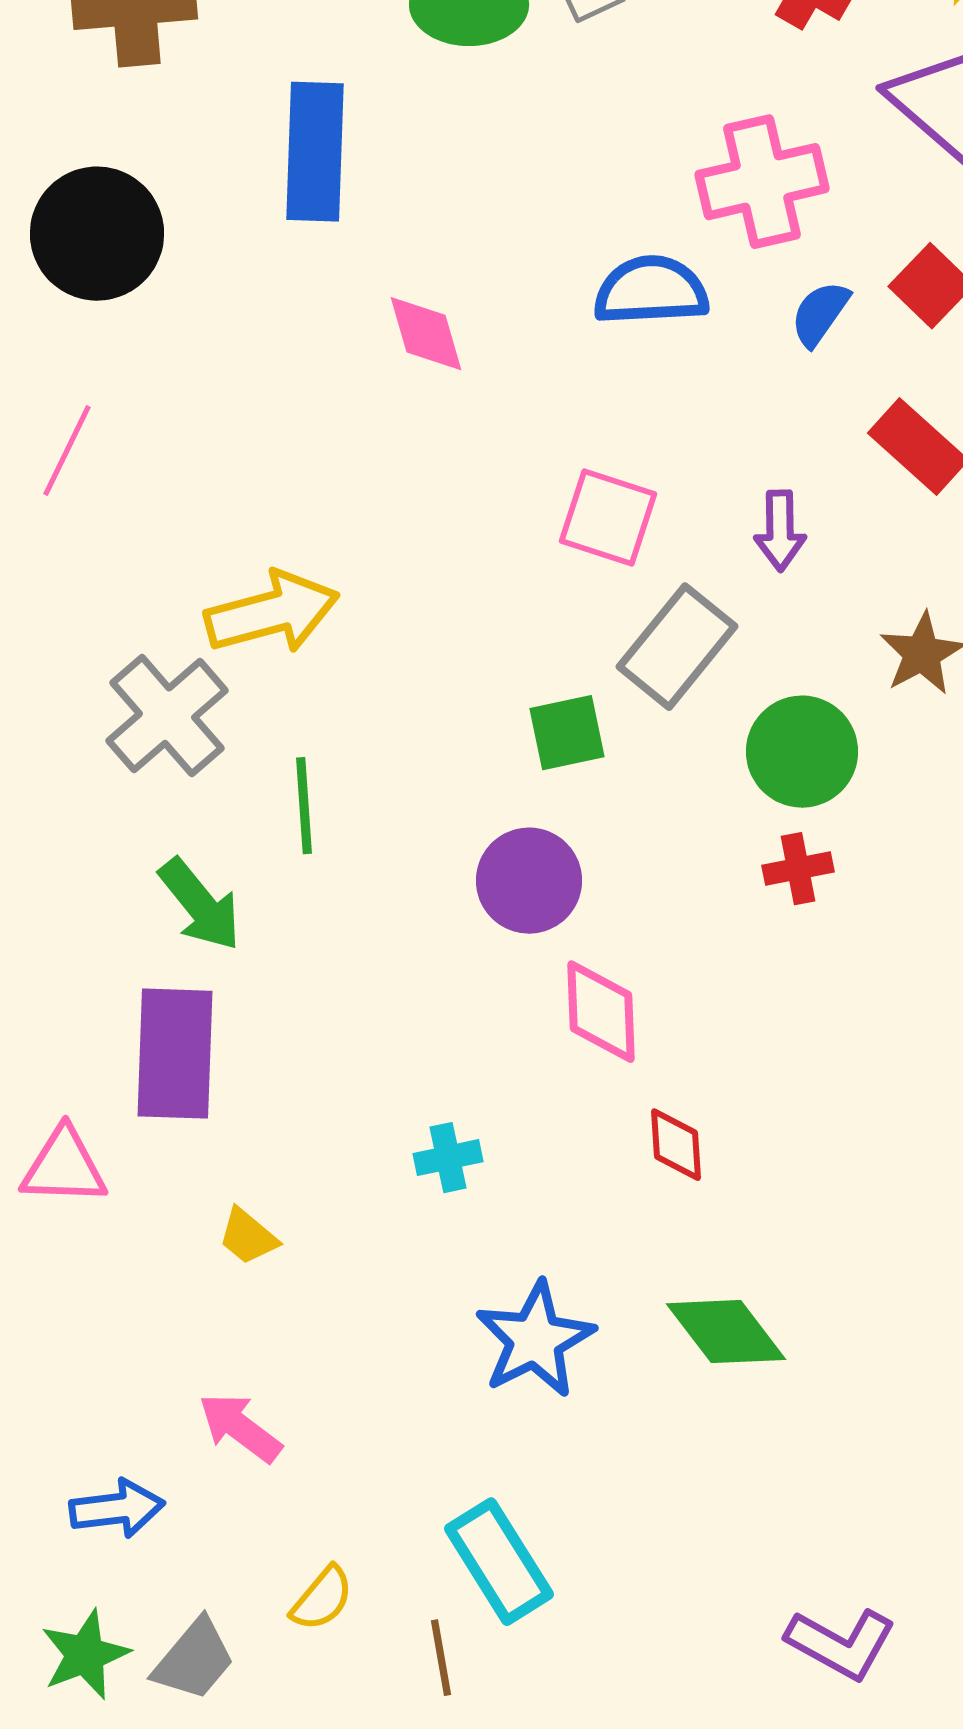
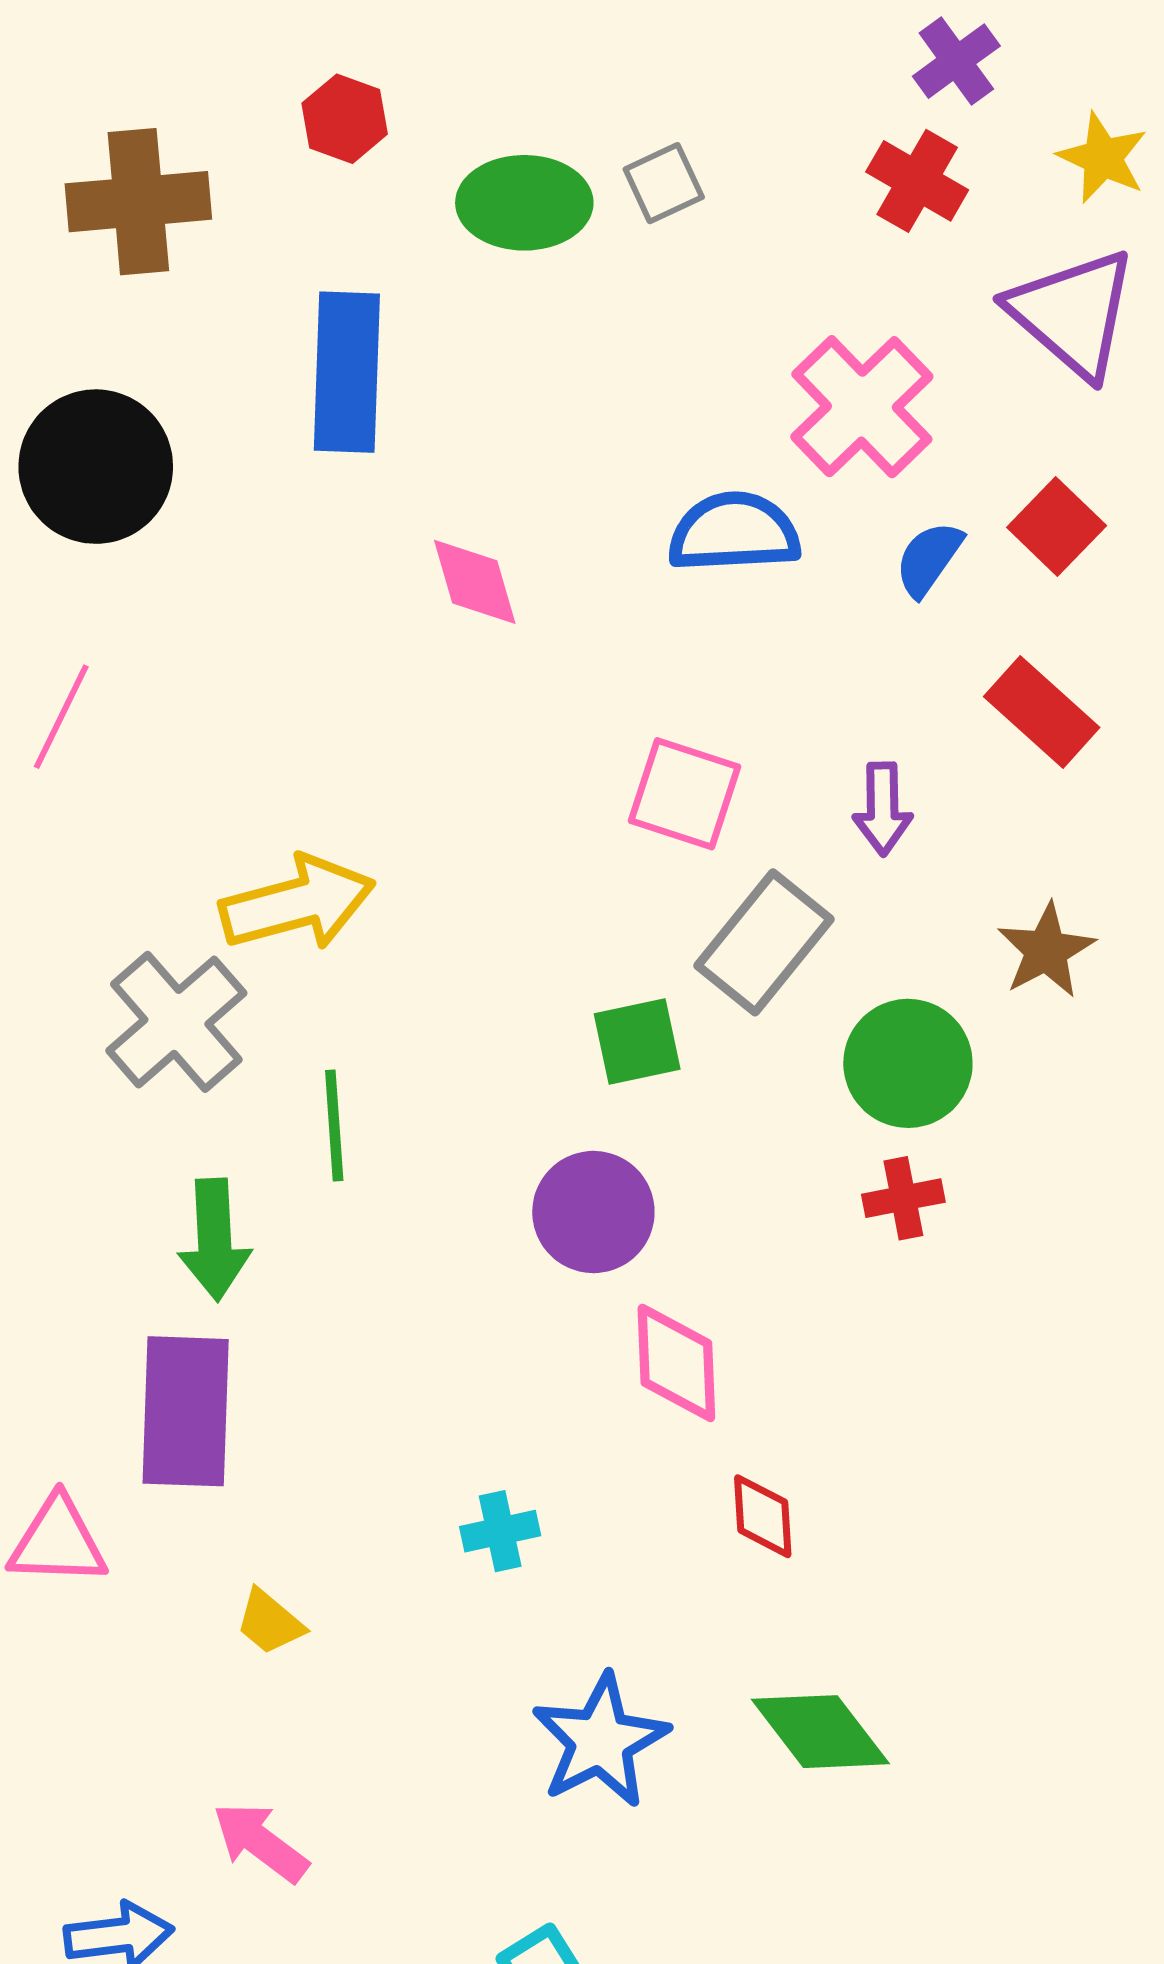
pink cross: (762, 182) -> (862, 407), turned -31
green arrow: (200, 905) -> (214, 1240), turned 36

